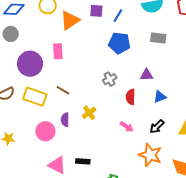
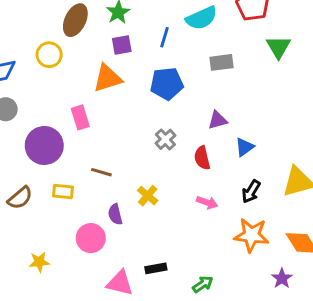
blue line: (118, 16) -> (165, 37), moved
orange triangle: (70, 20) -> (107, 78), moved, turned 30
yellow rectangle: (35, 97) -> (63, 192), size x0.6

